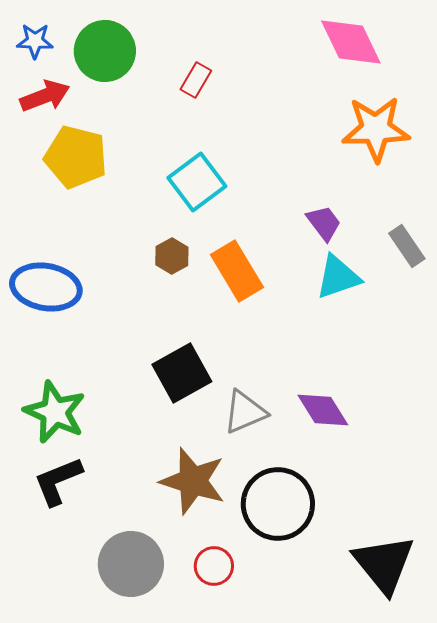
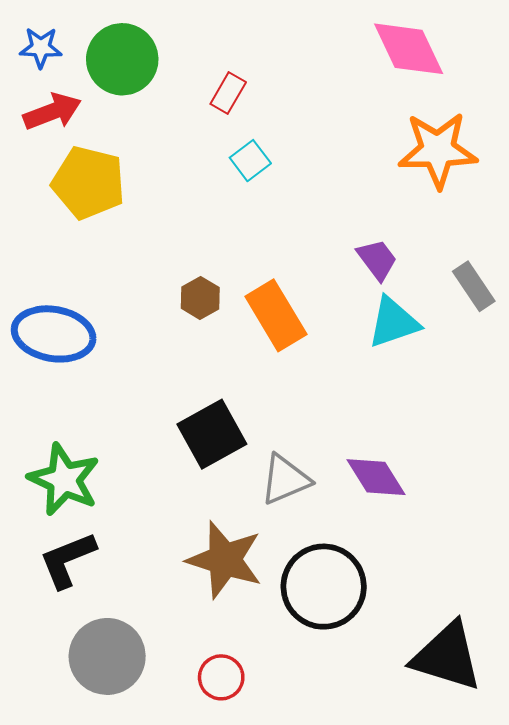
cyan square: (197, 182) -> (250, 161), moved, size x0.6
gray circle: (131, 564) -> (107, 656), moved
black triangle: (384, 564) -> (447, 656), turned -34
red circle: (214, 566) -> (221, 677), moved

